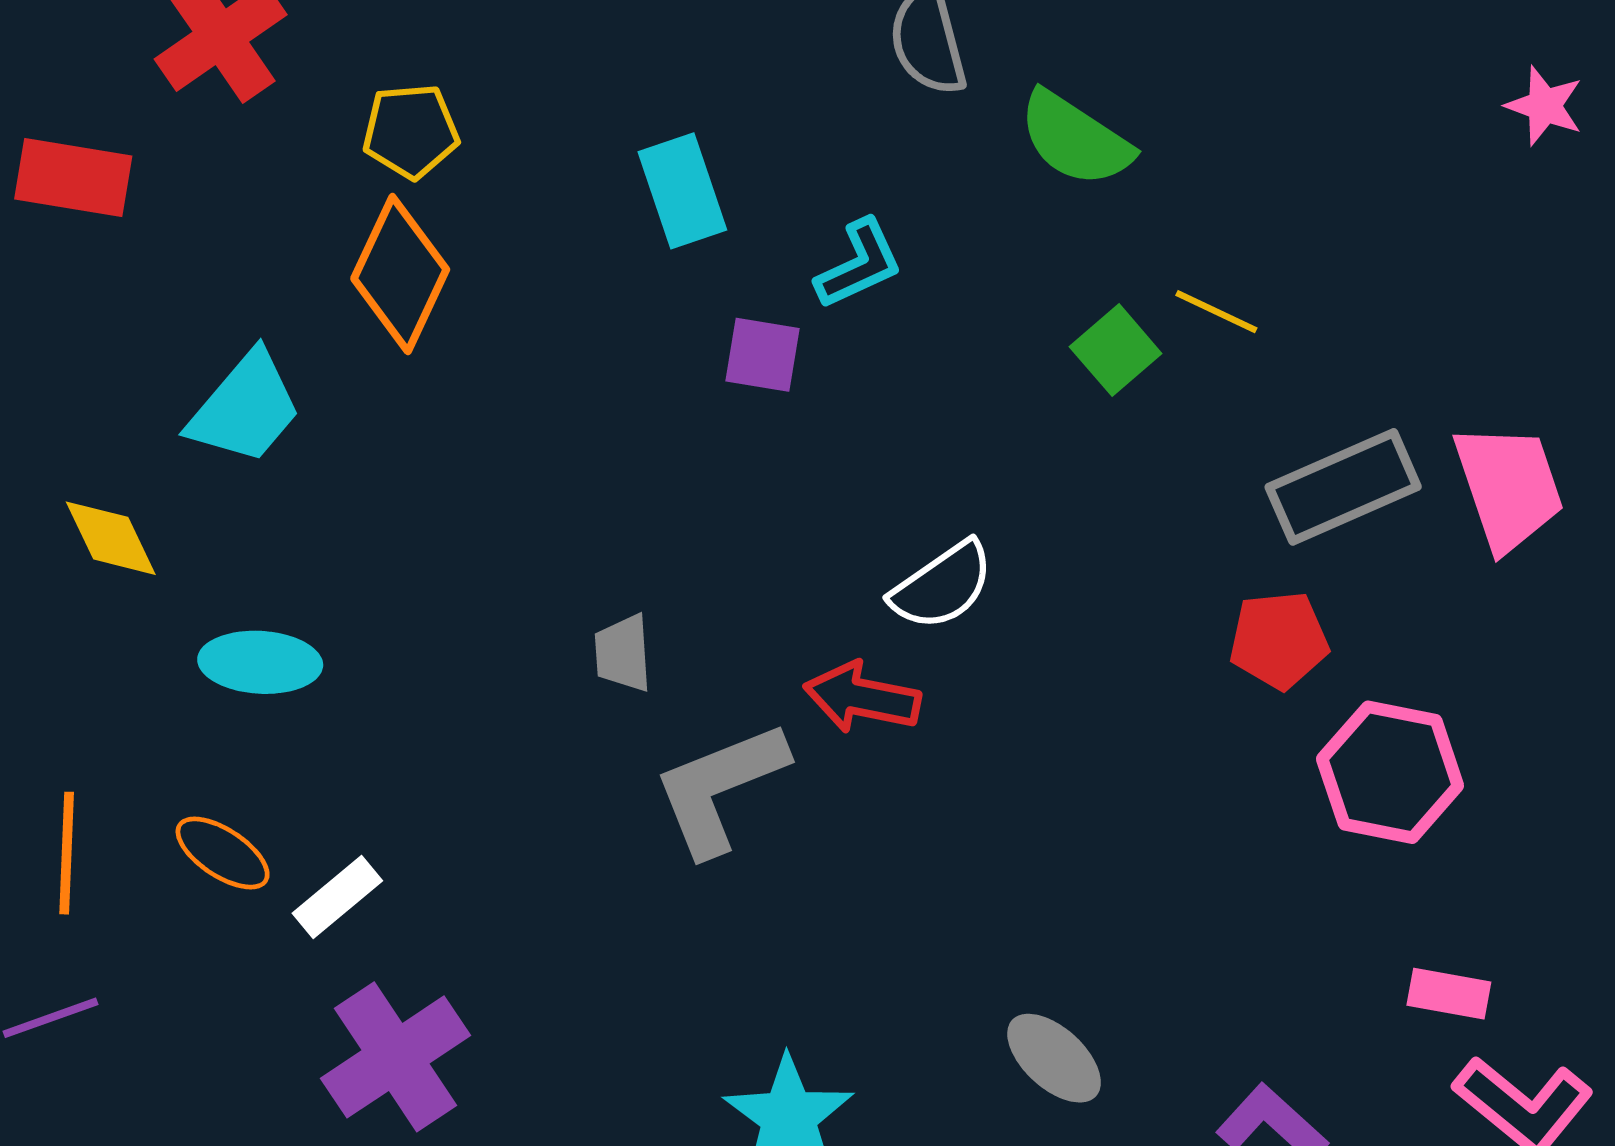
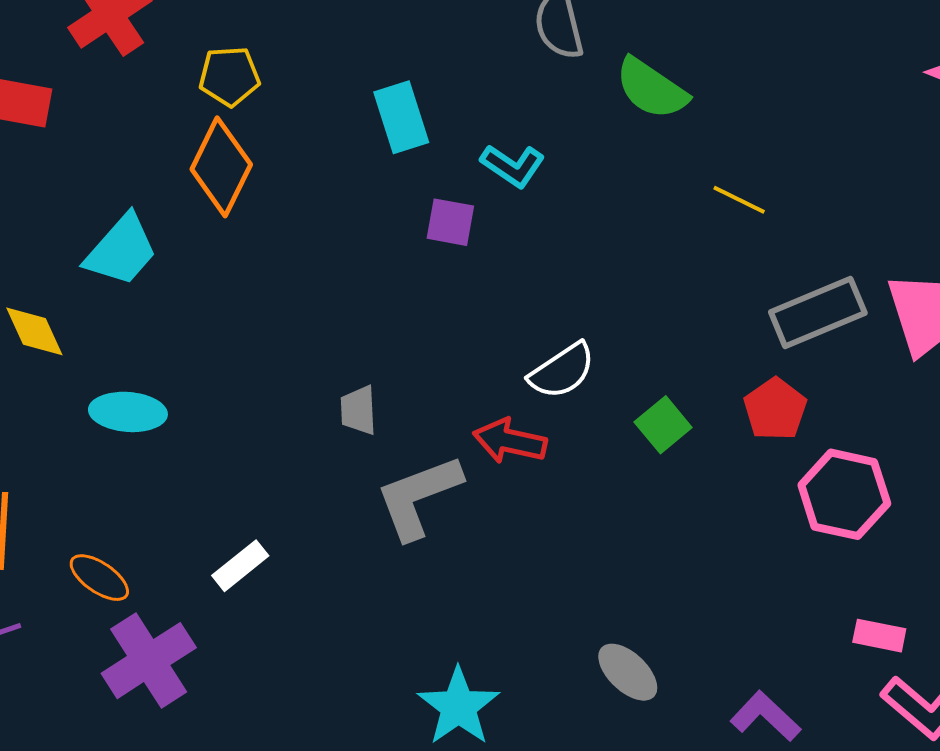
cyan L-shape: (859, 264) -> (513, 166), turned 58
green square: (1116, 350) -> (663, 425), moved
red pentagon: (1279, 640) -> (775, 409), turned -30
orange ellipse: (223, 853) -> (99, 578), moved
white rectangle: (337, 897) -> (240, 566), moved
purple cross: (396, 1057) -> (149, 661), moved

